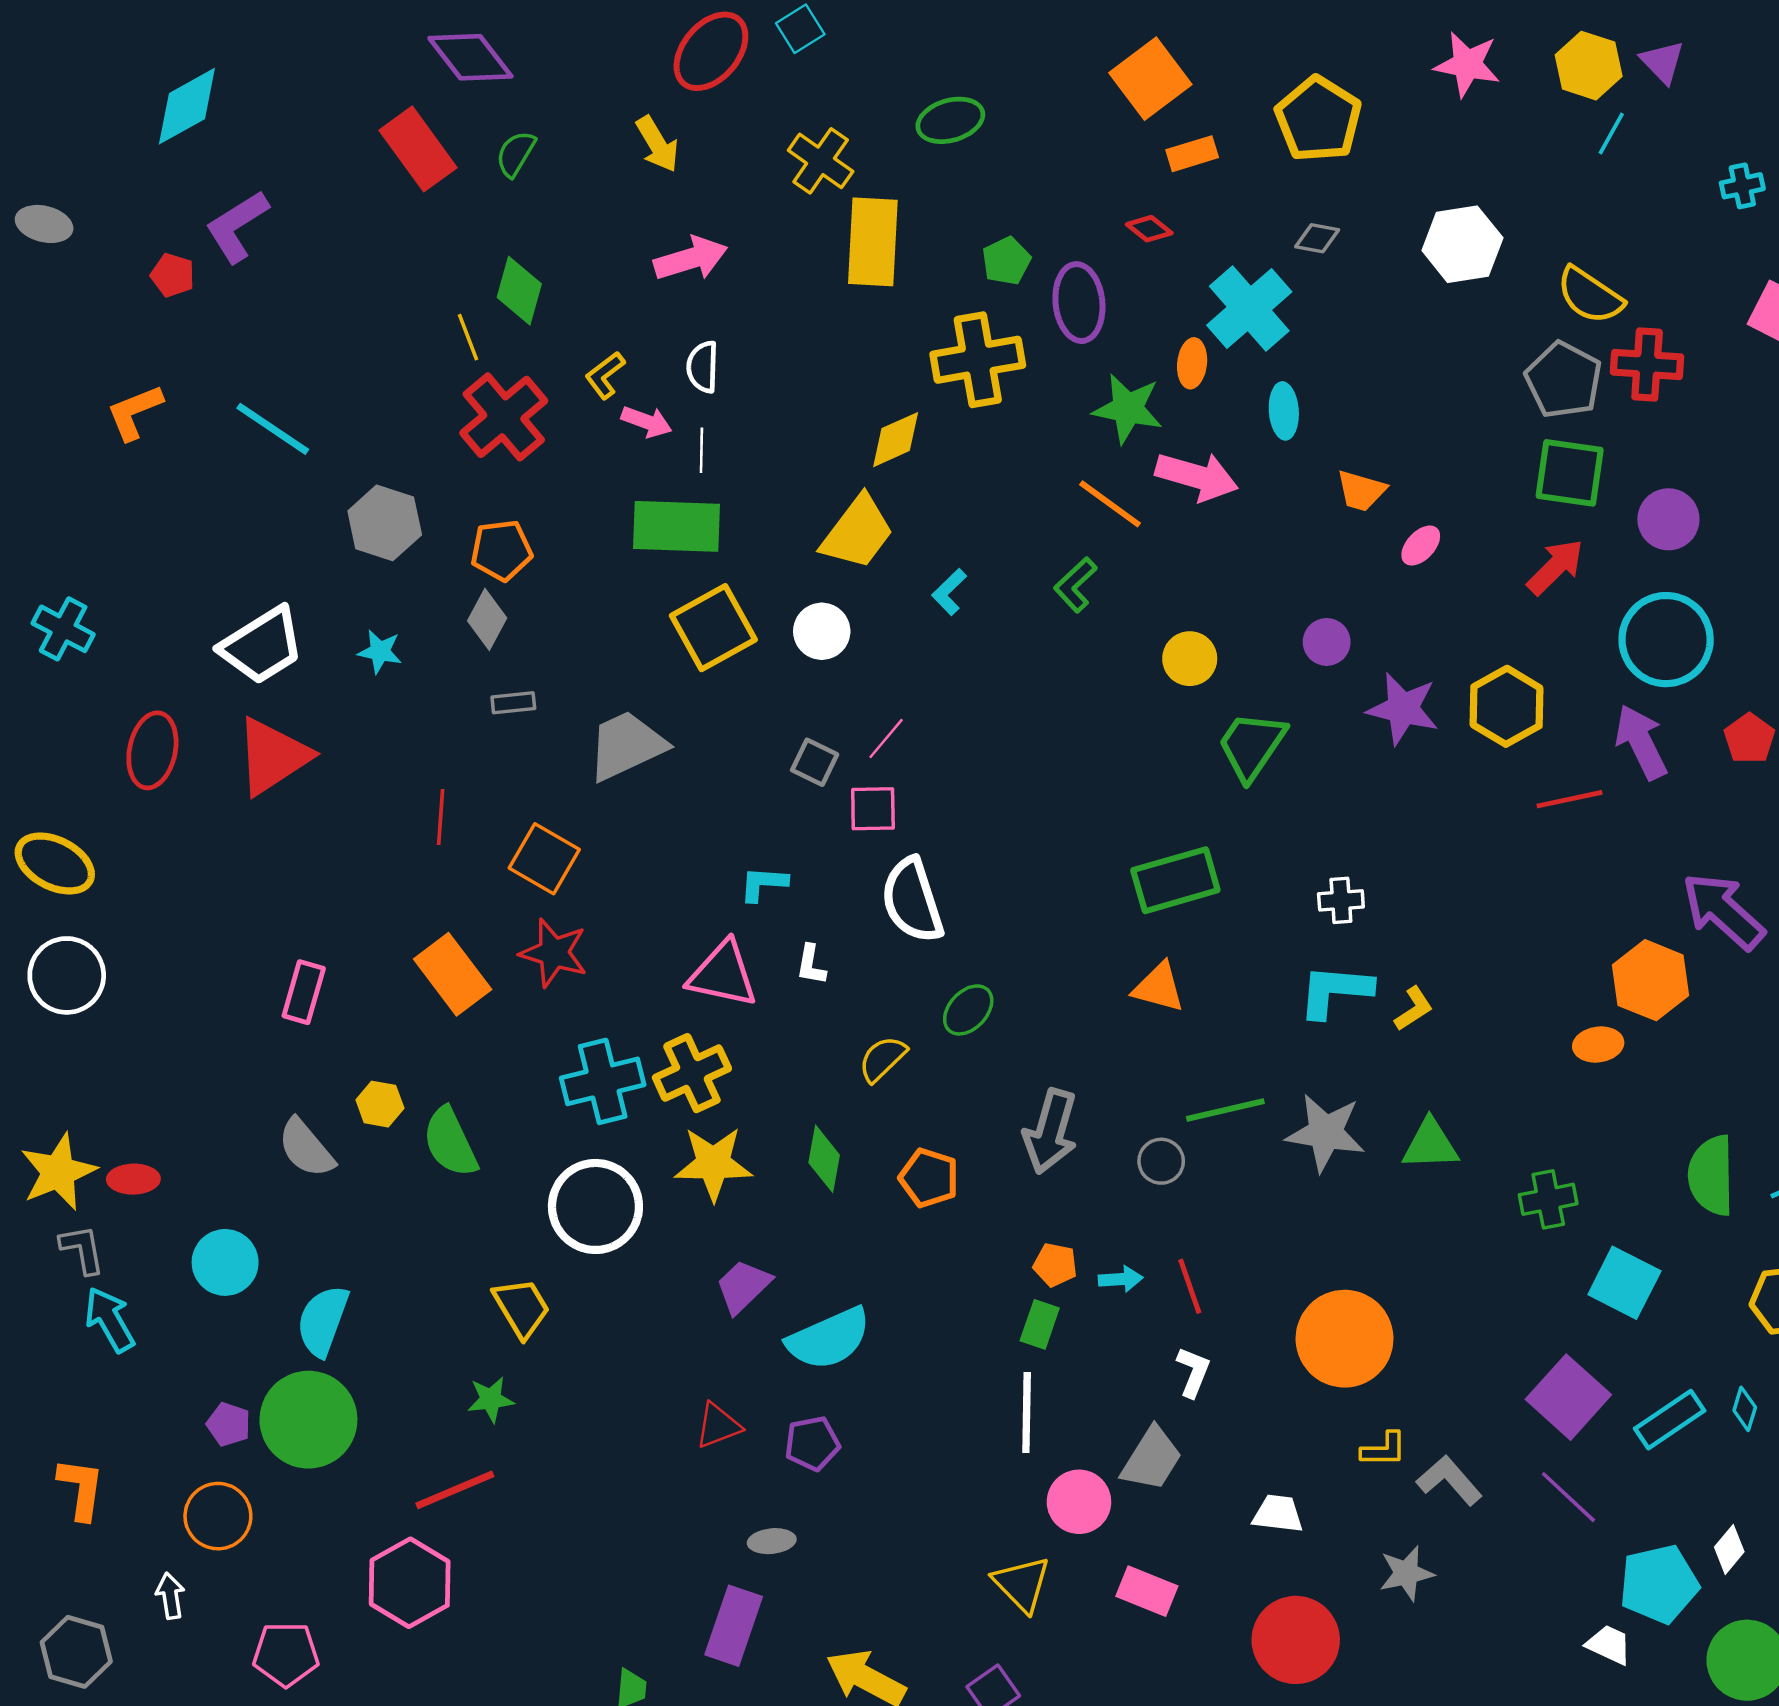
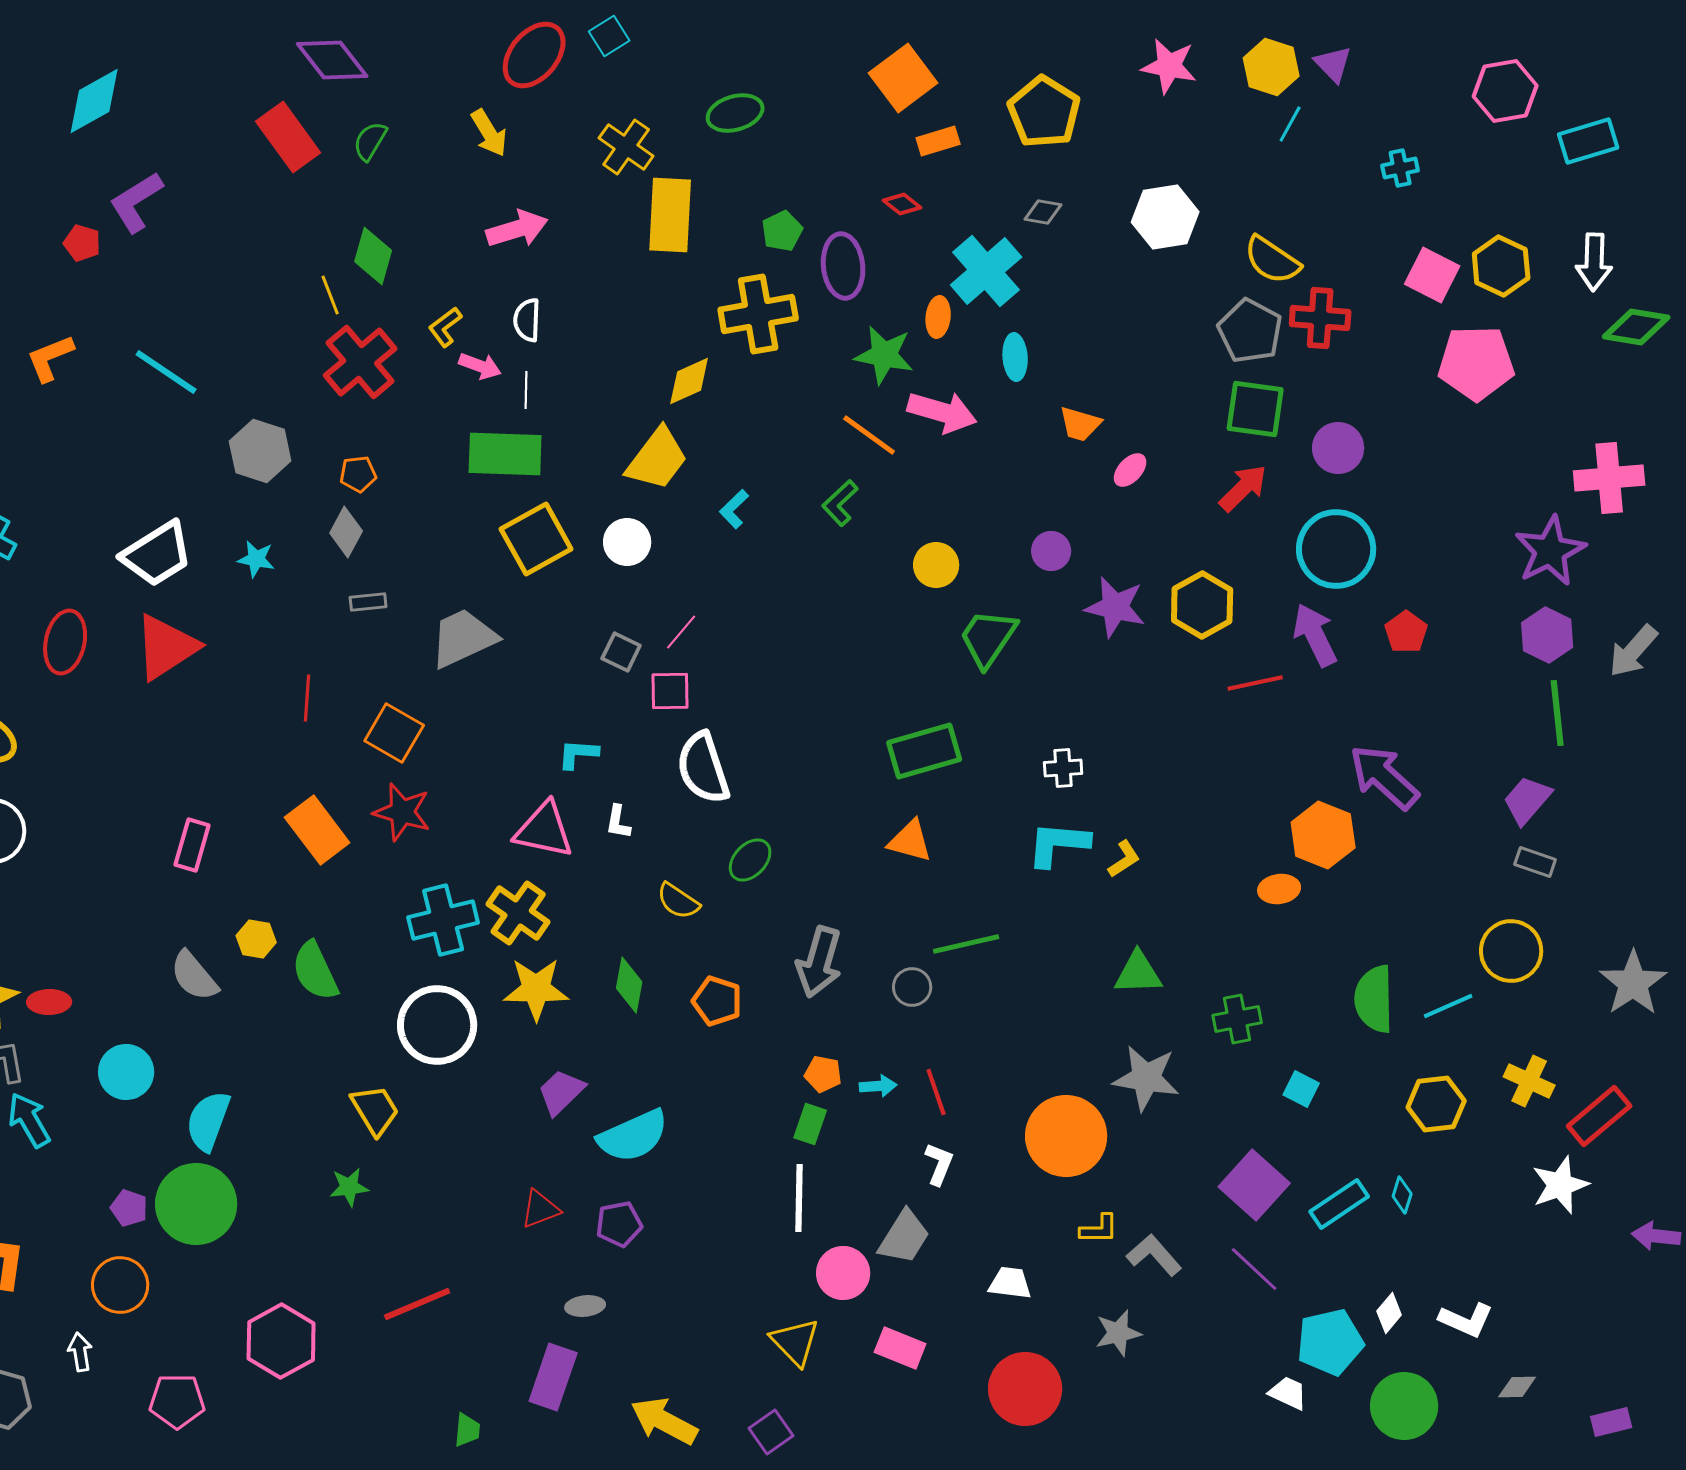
orange pentagon: (501, 550) -> (358, 474), size x0.7
yellow semicircle: (882, 1059) -> (678, 901), turned -102
yellow cross: (692, 1073) -> (518, 913), turned -30
gray star: (1325, 1133) -> (1146, 1078), moved
cyan square: (1624, 1283) -> (1301, 1089), size x0.6
red line: (455, 1490) -> (417, 1304), moved

